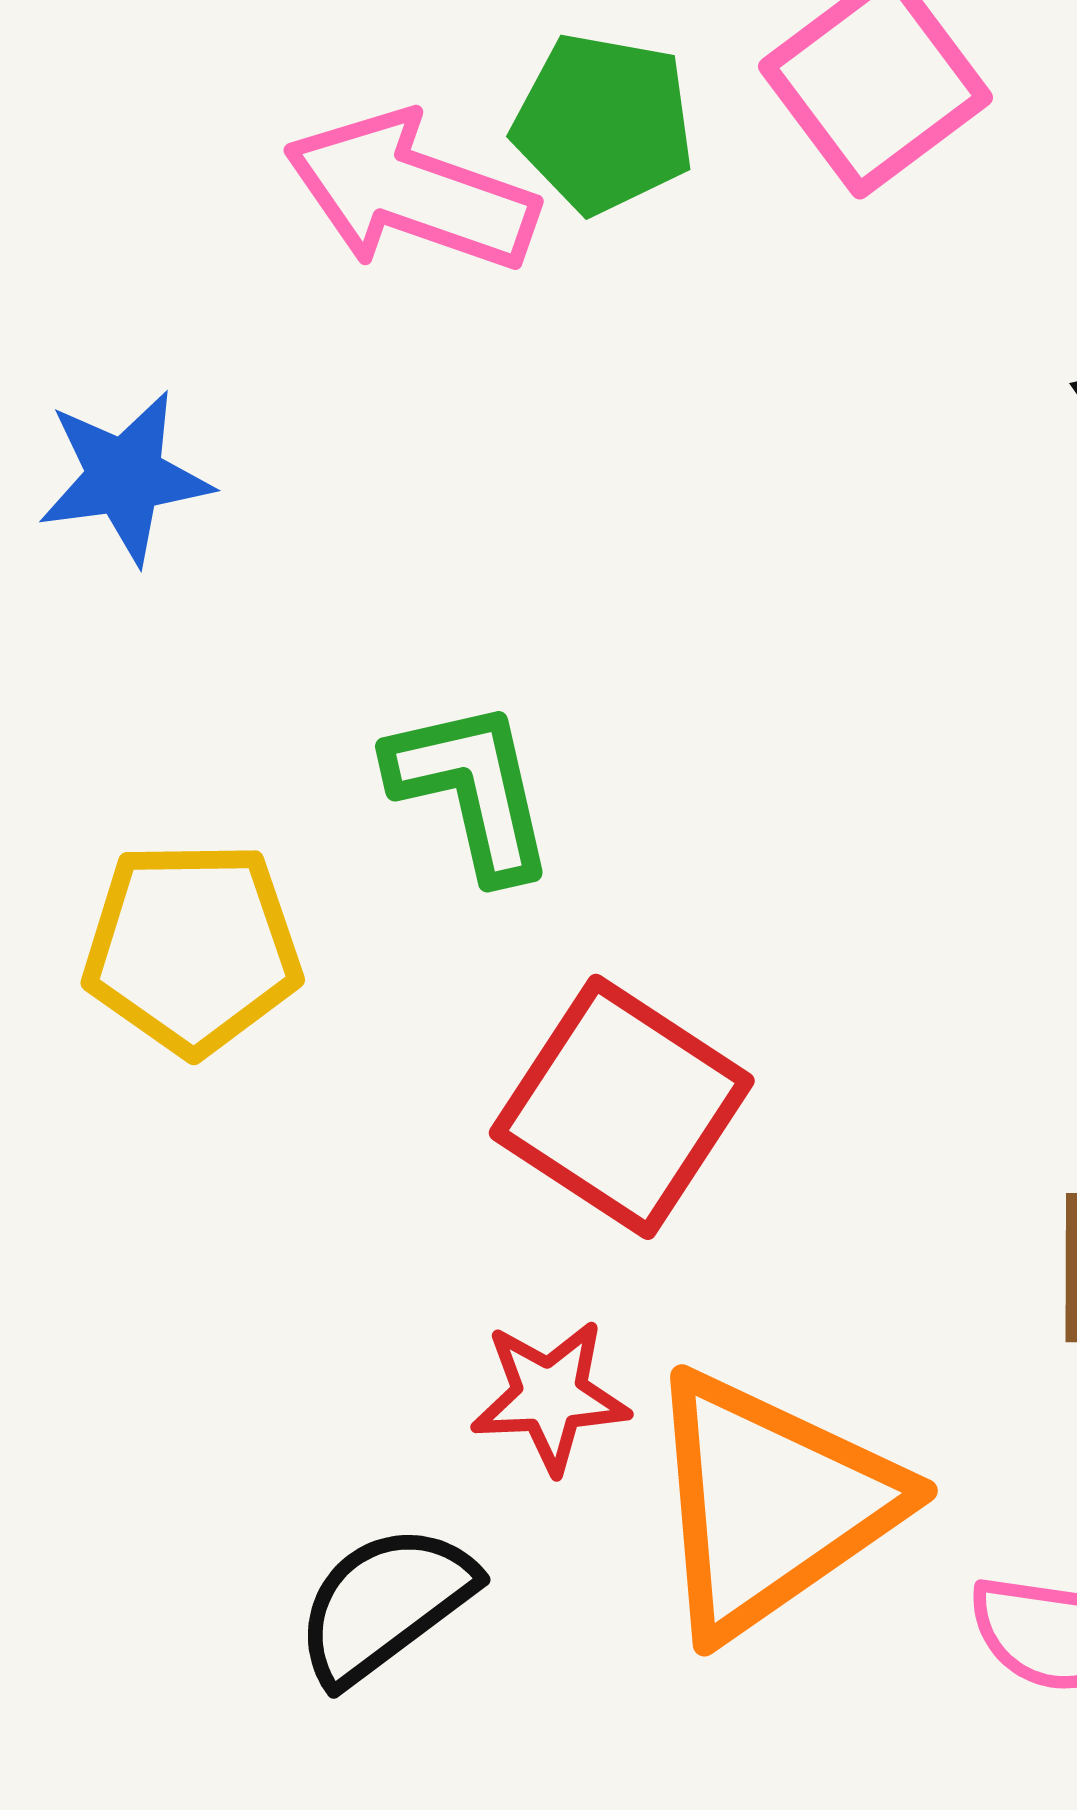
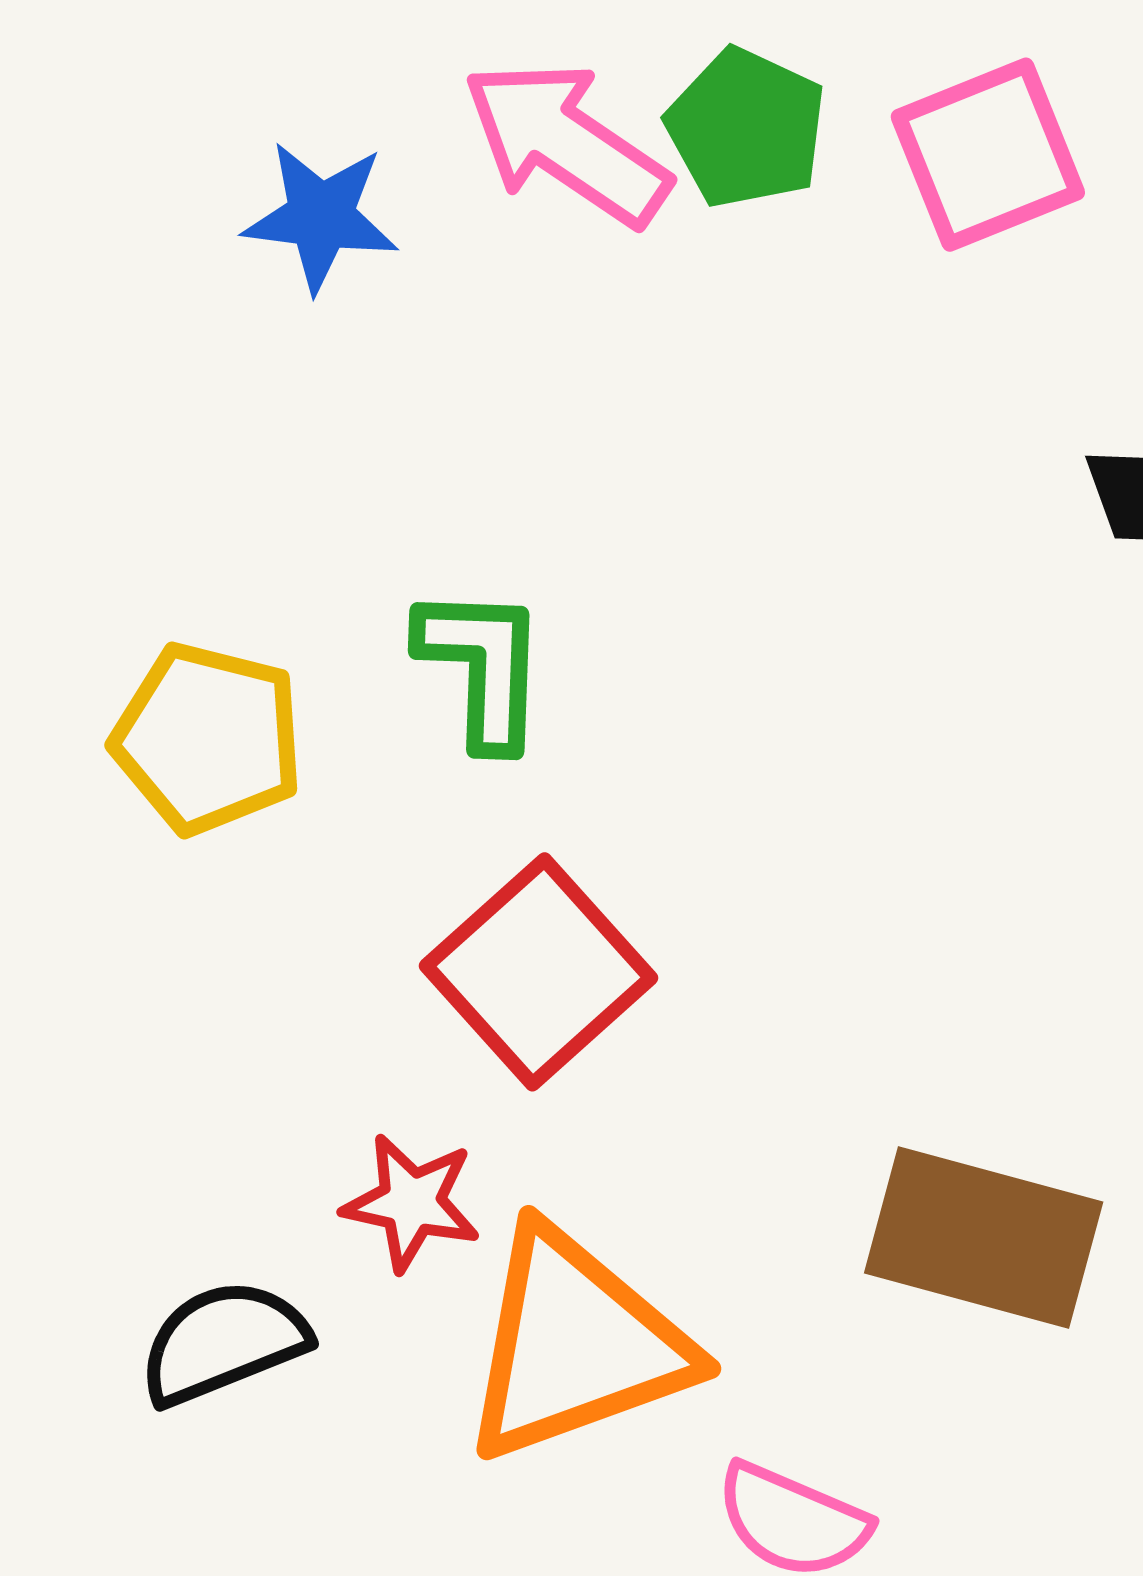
blue star: (125, 477) -> (321, 217), moved

